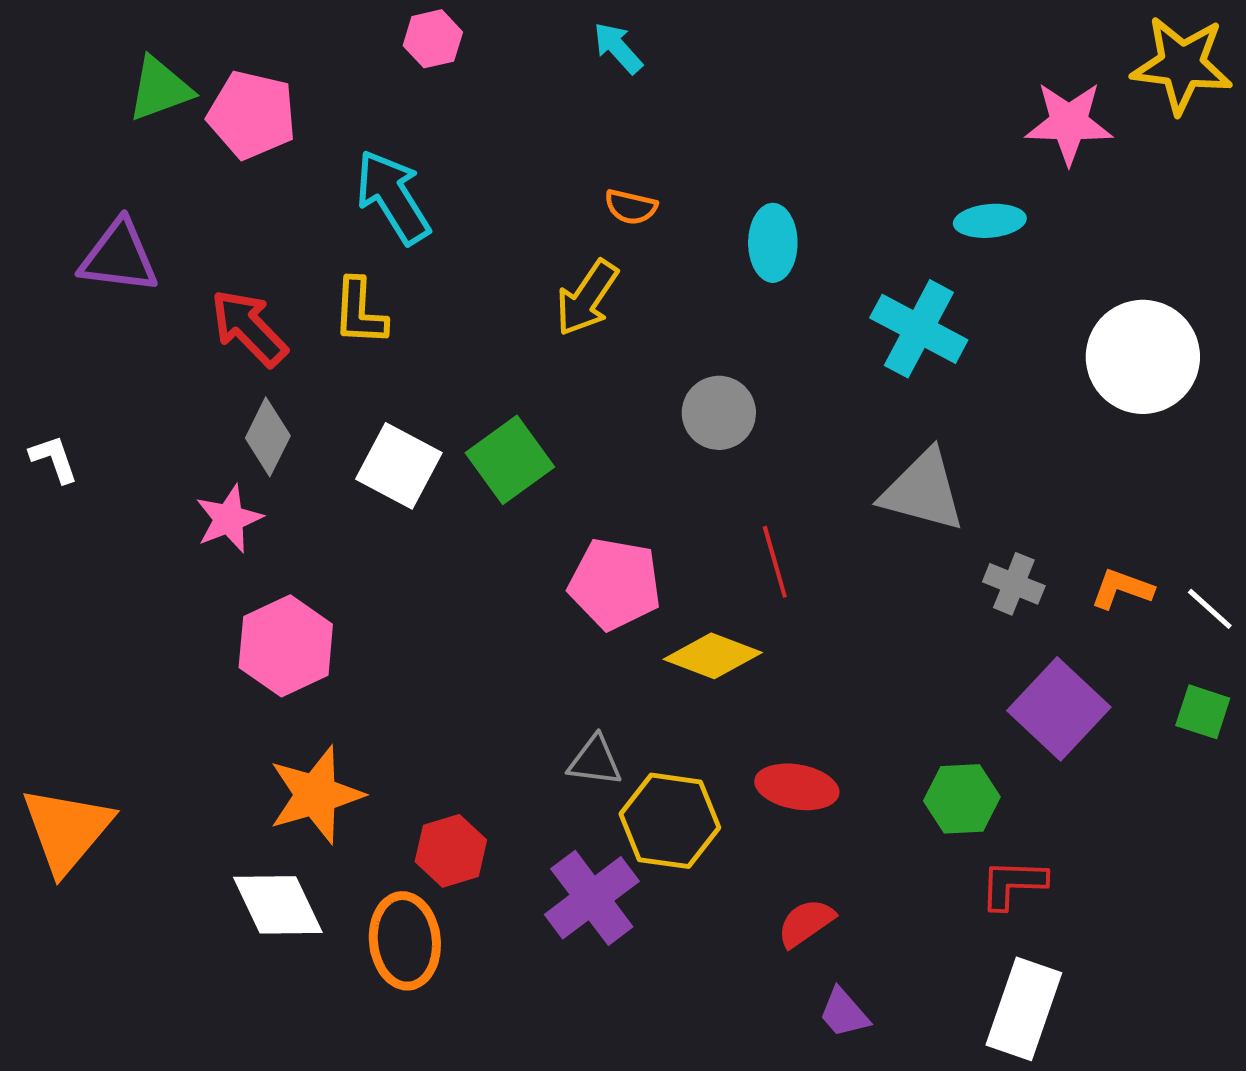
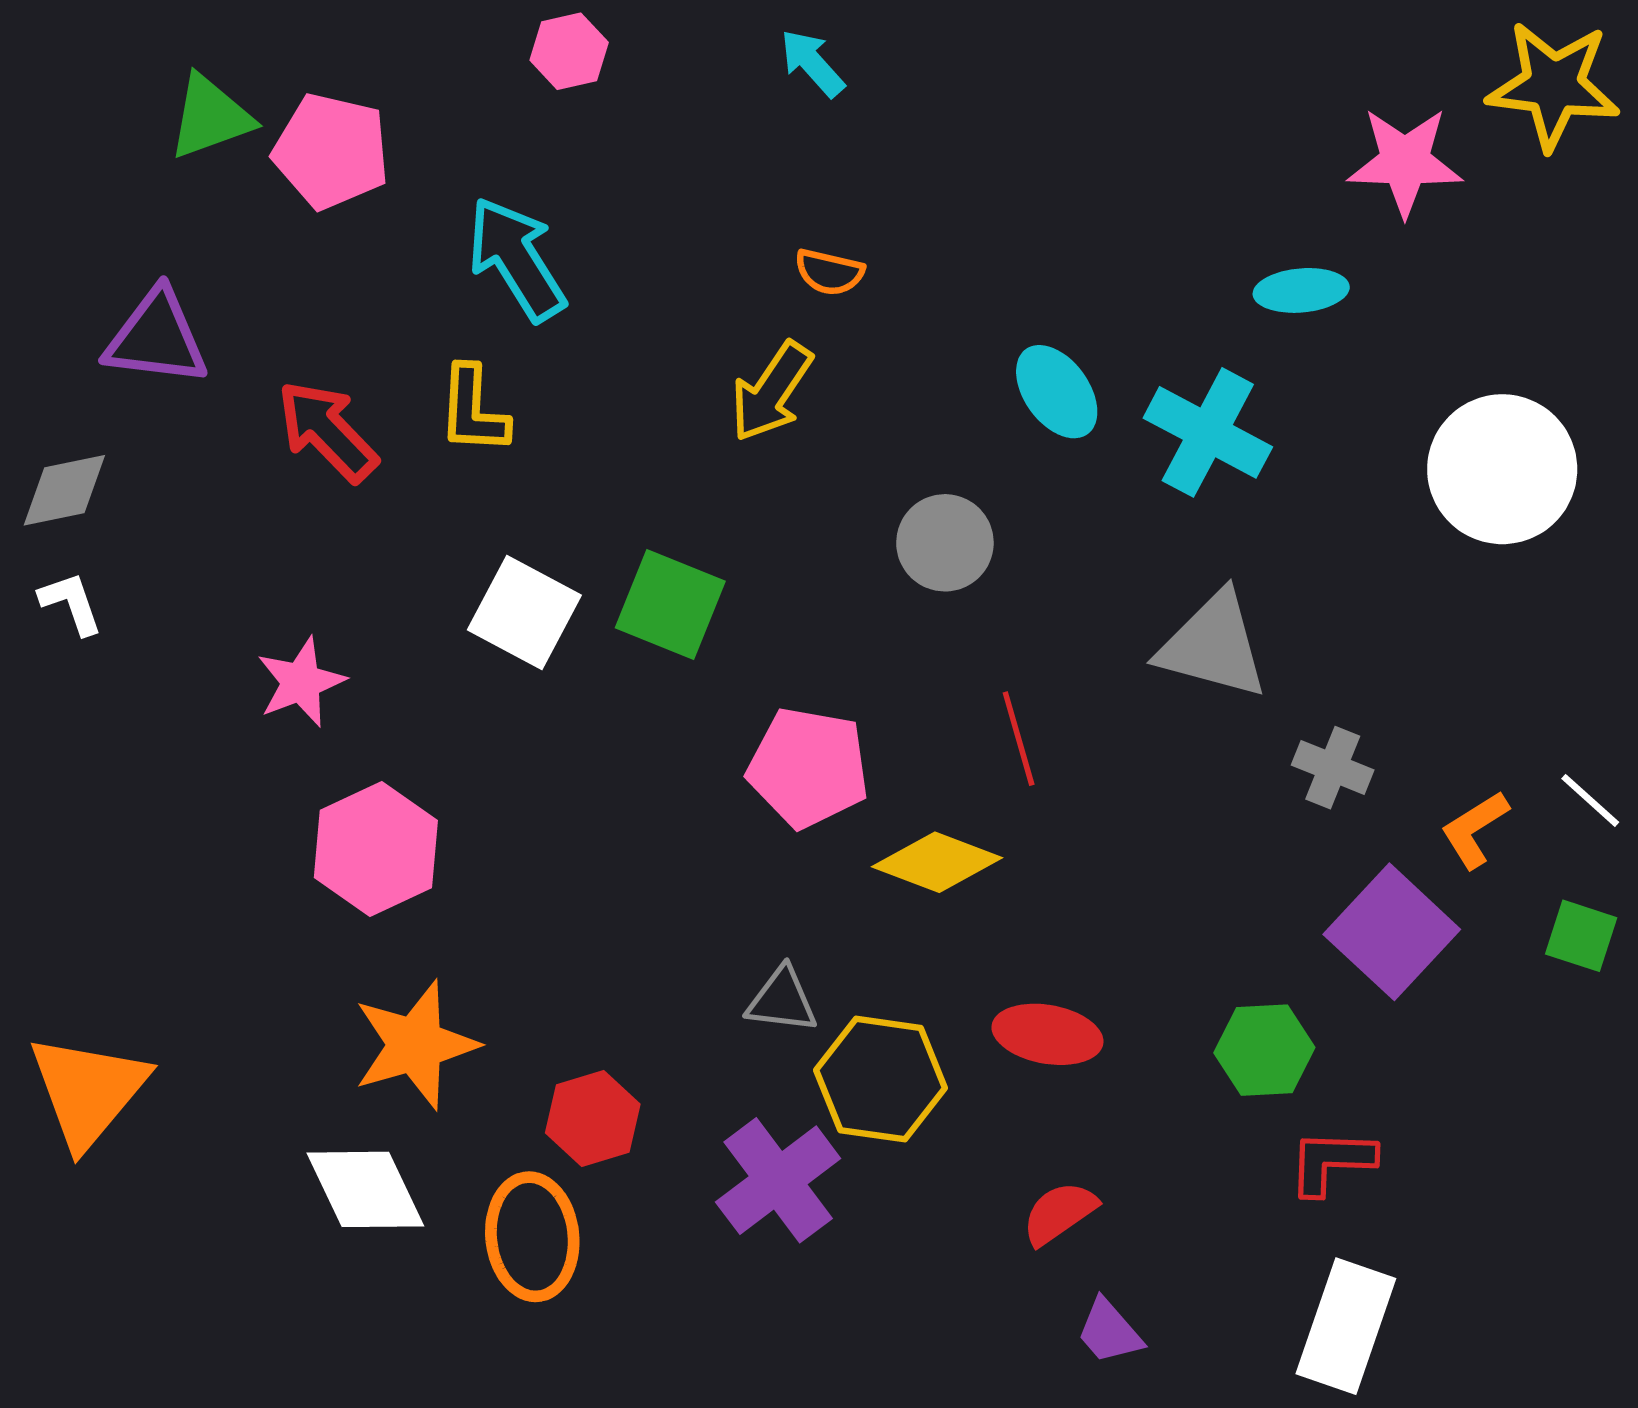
cyan ellipse: (773, 243) -> (1057, 392), moved, turned -36
gray diamond: (268, 437) -> (64, 490), moved, turned 52
green square: (510, 460) -> (670, 605), turned -32
orange L-shape: (1122, 589) -> (1475, 829), moved, turned -52

